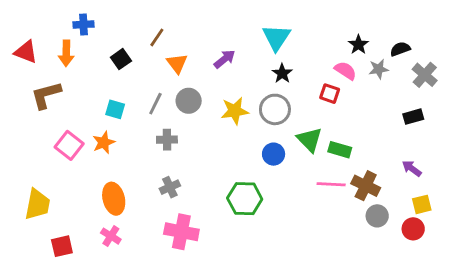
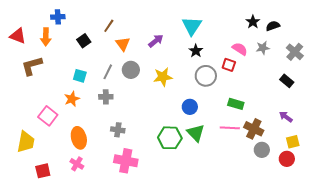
black star: (358, 45) -> (253, 22), moved
black semicircle: (400, 49) -> (273, 26), moved
gray circle: (275, 109) -> (206, 76), moved
black rectangle: (413, 117) -> (287, 81), turned 56
gray cross: (167, 140) -> (106, 97), moved
green triangle: (309, 140) -> (196, 133), moved
pink square: (69, 145) -> (48, 116), moved
gray cross: (170, 187) -> (118, 130), turned 32

